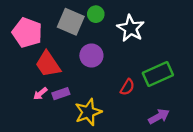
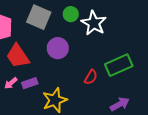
green circle: (96, 14) -> (71, 14), moved

